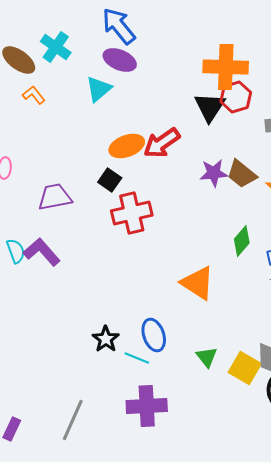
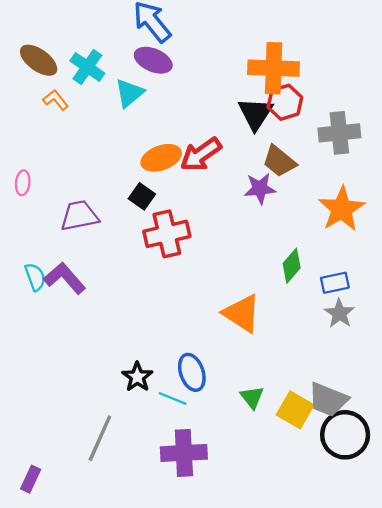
cyan cross: (56, 47) -> (87, 67), moved
brown trapezoid: (242, 174) -> (279, 161), moved
gray line: (73, 420) -> (100, 438), moved

